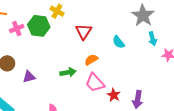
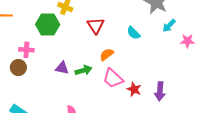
pink cross: (17, 29) -> (26, 50), moved, turned 32
cyan arrow: (153, 39) -> (169, 26), turned 64
purple triangle: (29, 77) -> (62, 68), moved, turned 32

